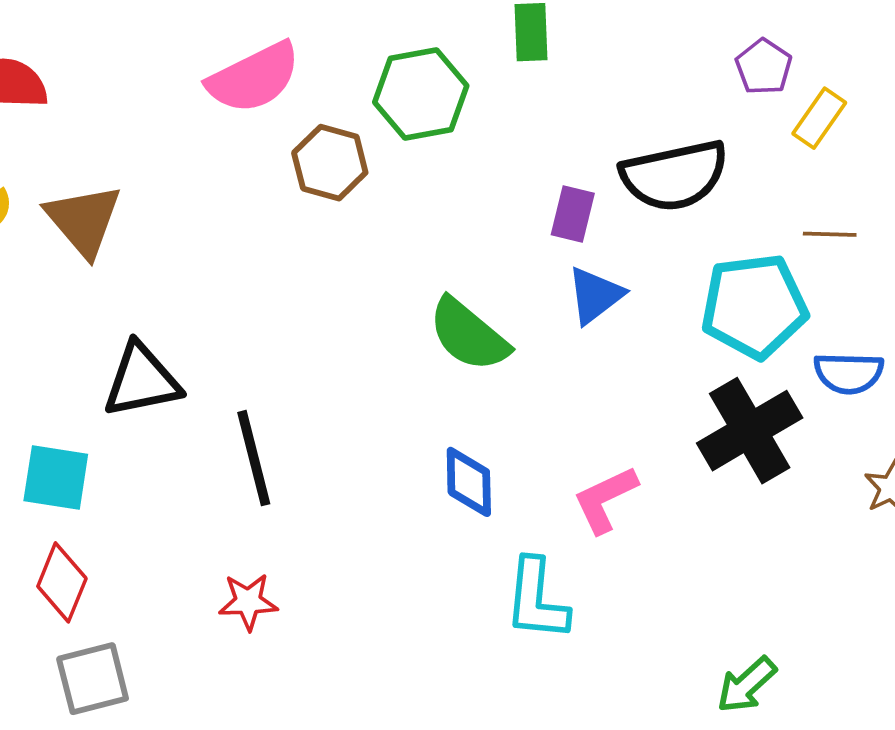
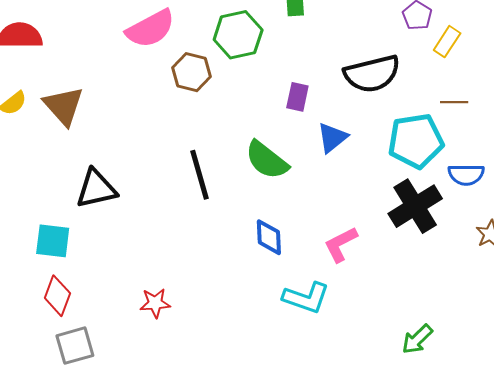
purple rectangle: (573, 214) -> (297, 97), moved
black line: (254, 458) -> (200, 175), moved
cyan L-shape: (537, 600) -> (306, 298), turned -75

